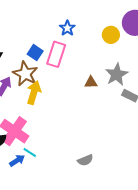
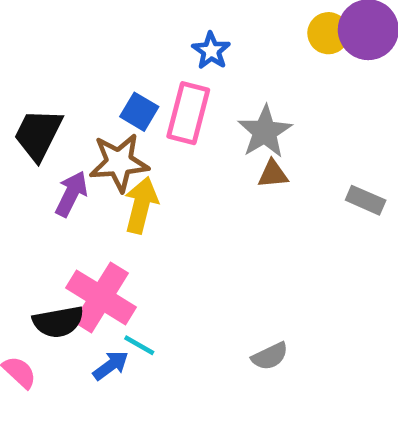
yellow circle: (111, 35) -> (328, 33), moved
brown star: (25, 74) -> (119, 162), turned -30
gray star: (117, 74) -> (265, 132), moved

